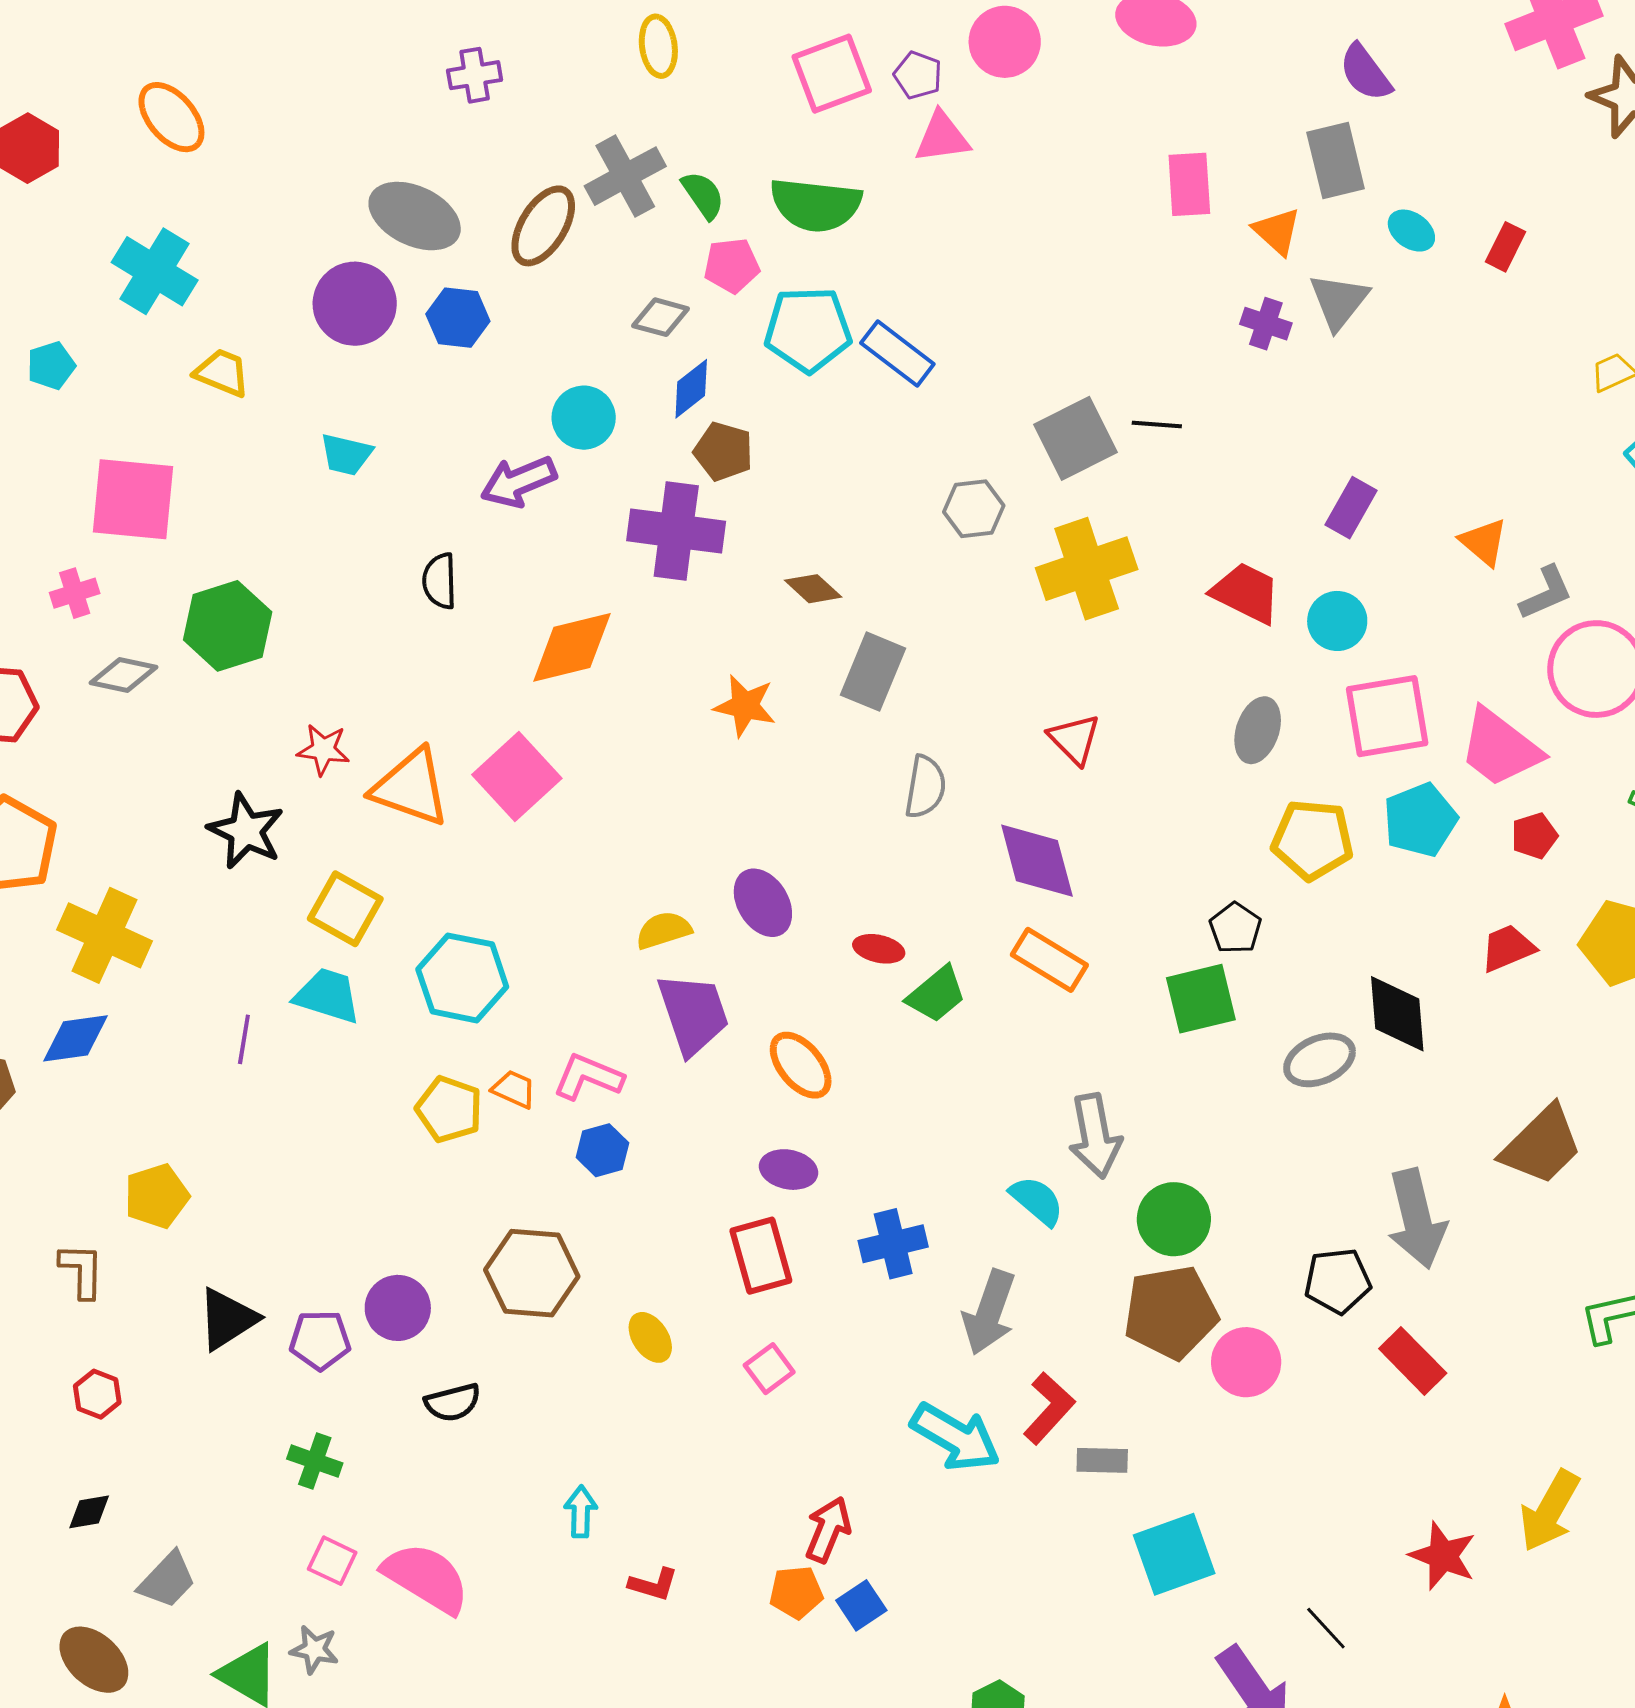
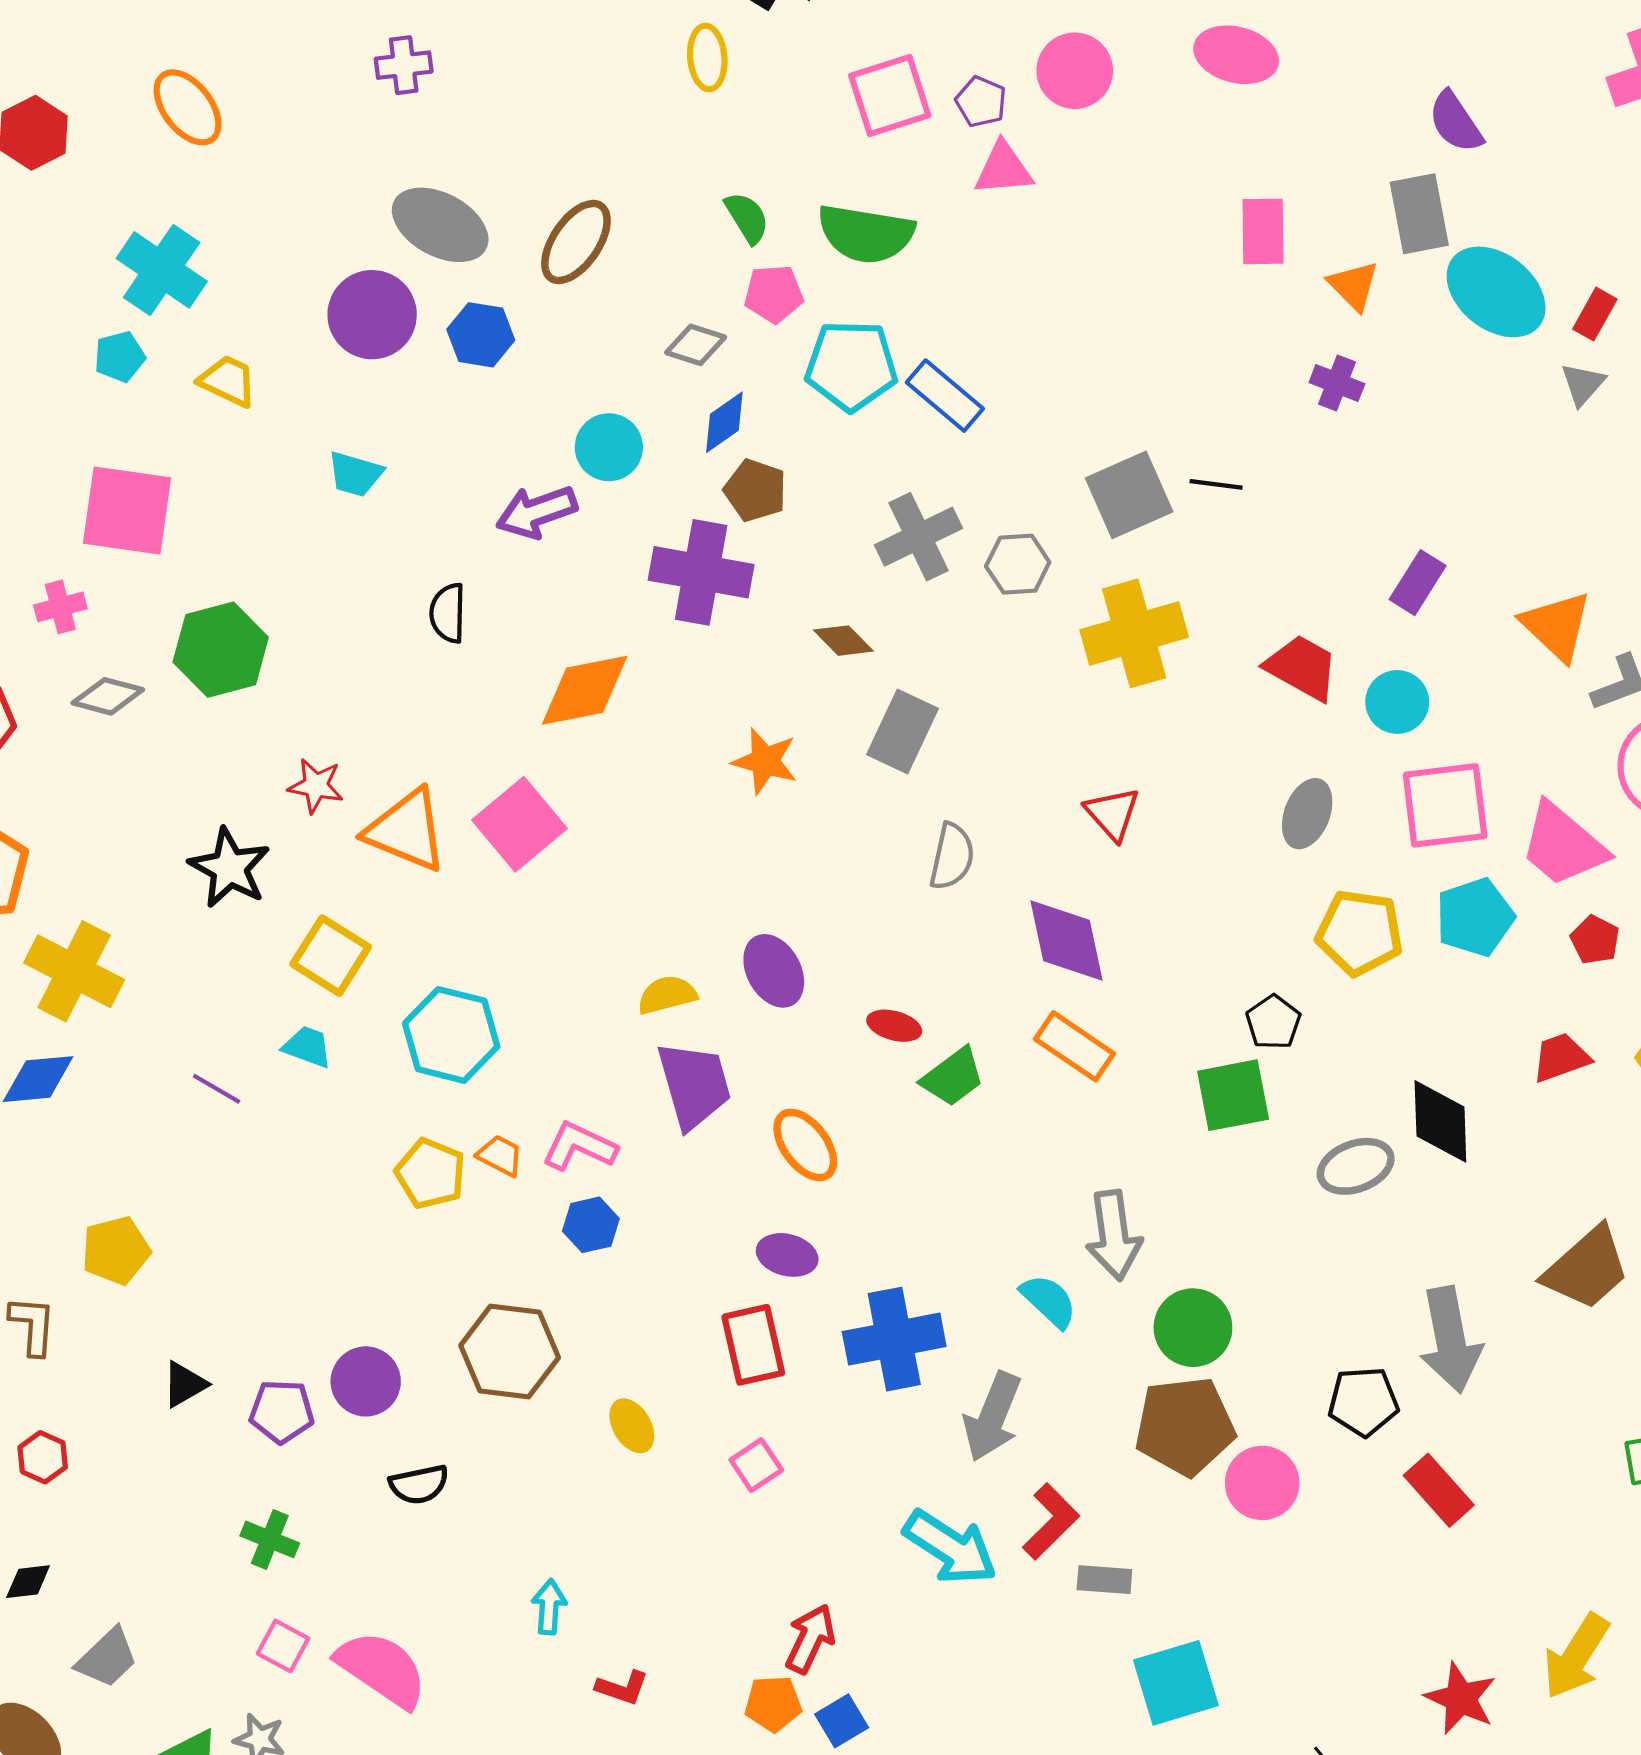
purple cross: (475, 75) -> (404, 65), moved
gray cross: (625, 176) -> (918, 537), moved
cyan ellipse: (1411, 231) -> (1496, 292), size x2.0
gray triangle: (1339, 301) -> (1583, 384), moved, size x0.7
cyan pentagon: (51, 366) -> (120, 357), moved
orange triangle: (1484, 542) -> (1557, 626), size x1.4
red pentagon: (1534, 836) -> (1595, 940), turned -30
cyan trapezoid: (328, 996) -> (307, 1047), size x0.7
purple line: (244, 1039) -> (217, 1089), turned -72
blue cross: (893, 1244) -> (894, 1339), size x1.4
black triangle: (227, 1319) -> (185, 1384), size x0.7

